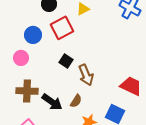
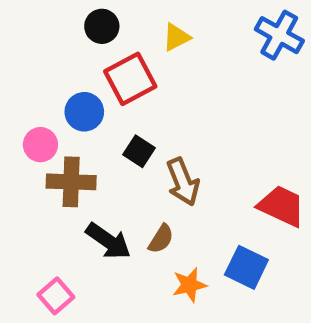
blue circle: (33, 35) -> (84, 112), moved
brown cross: (27, 91) -> (71, 182), moved

